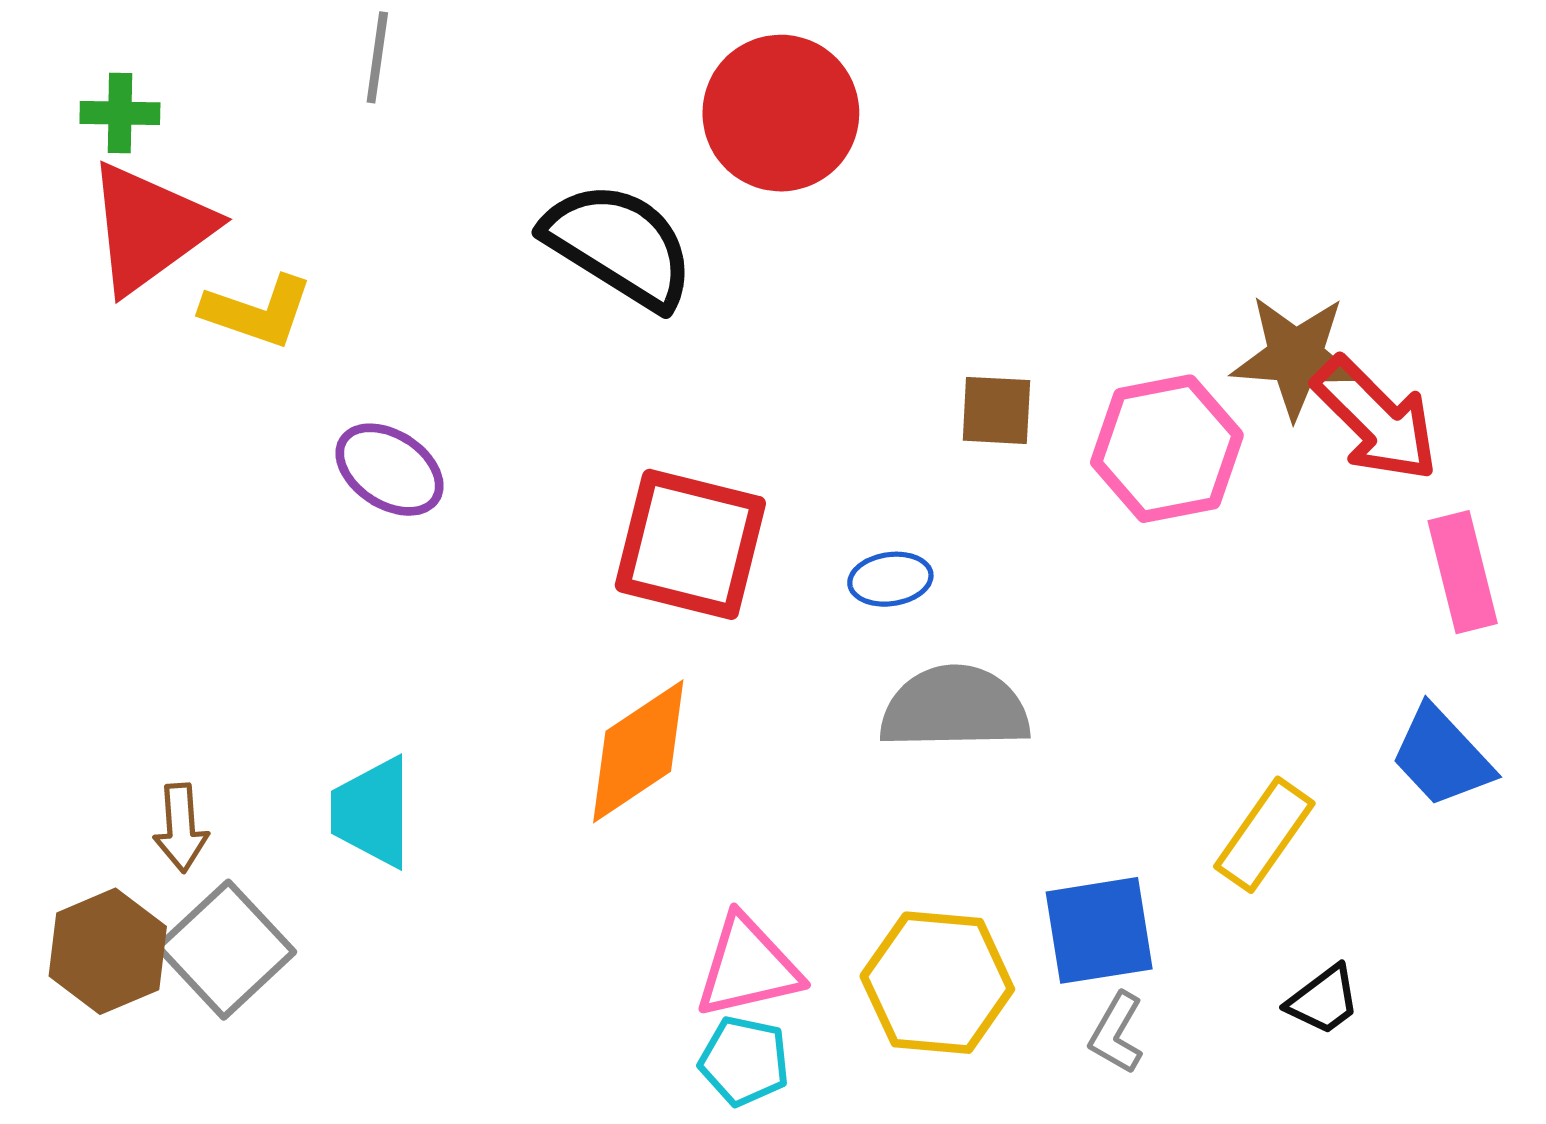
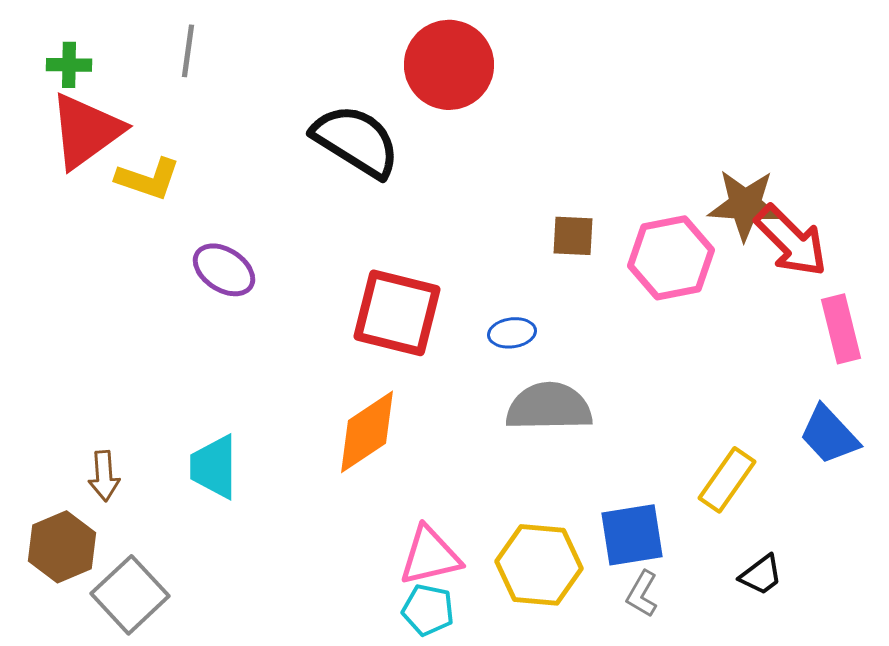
gray line: (377, 57) -> (188, 51), moved
gray square: (226, 950) -> (130, 595), moved

